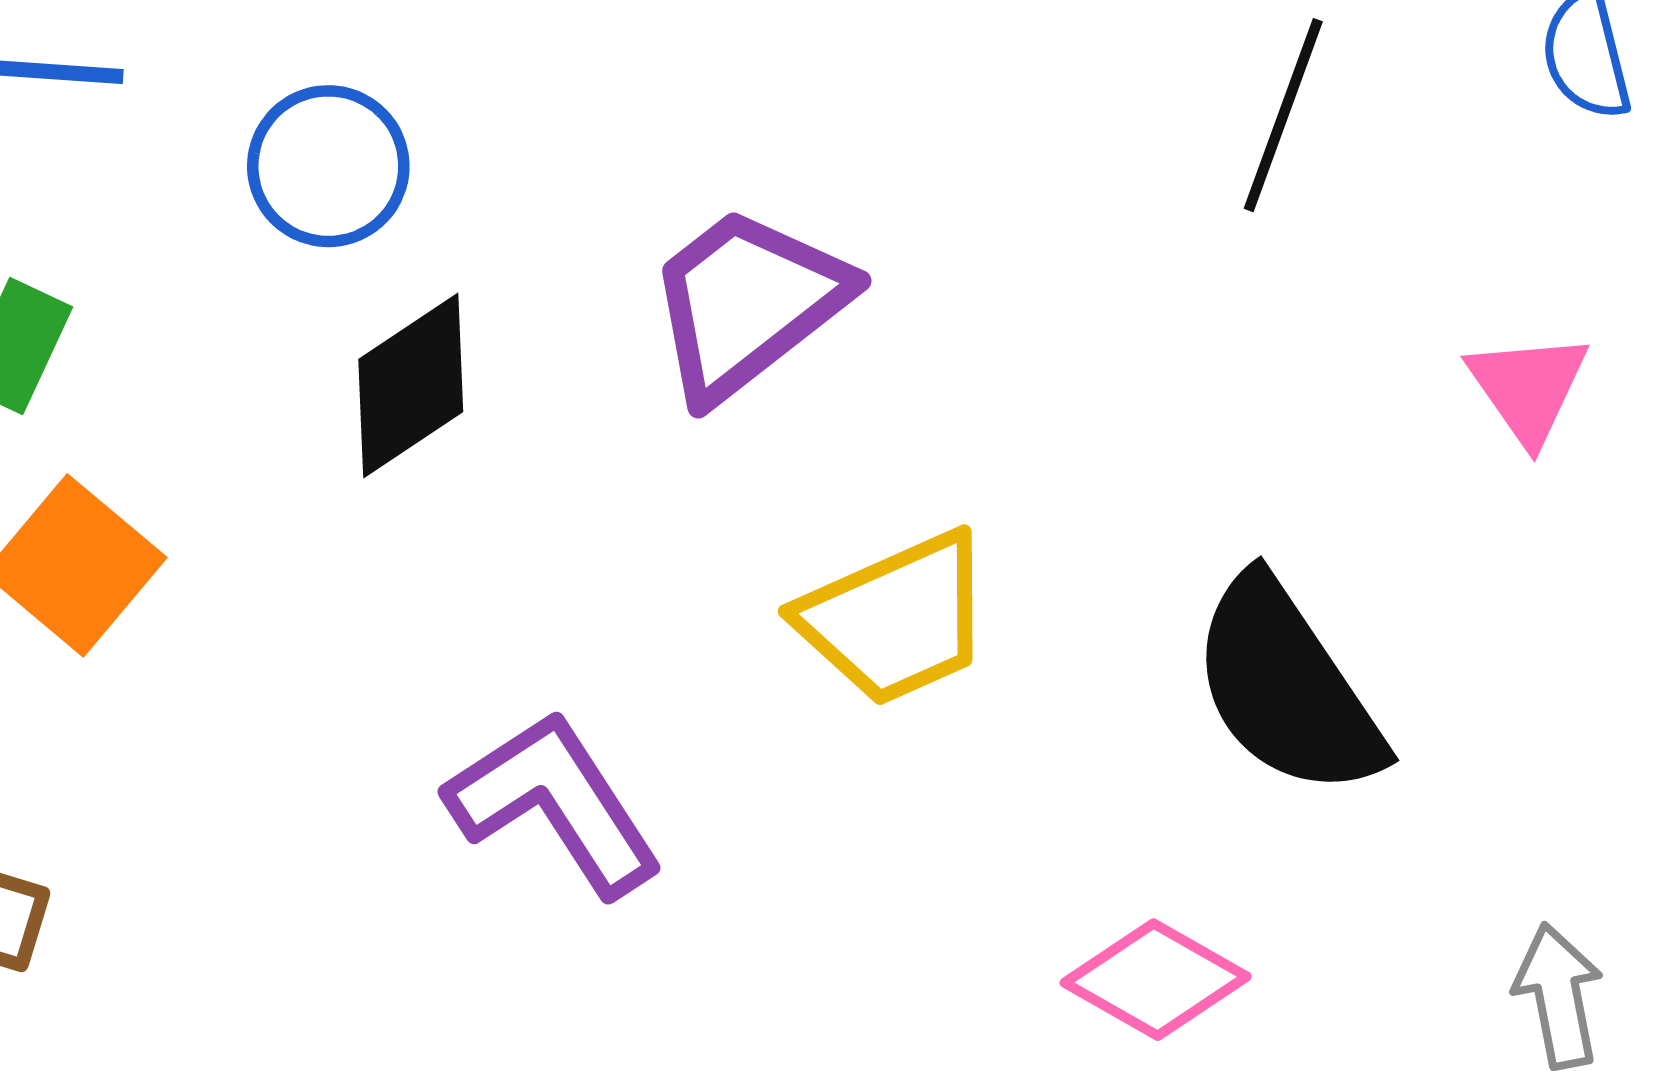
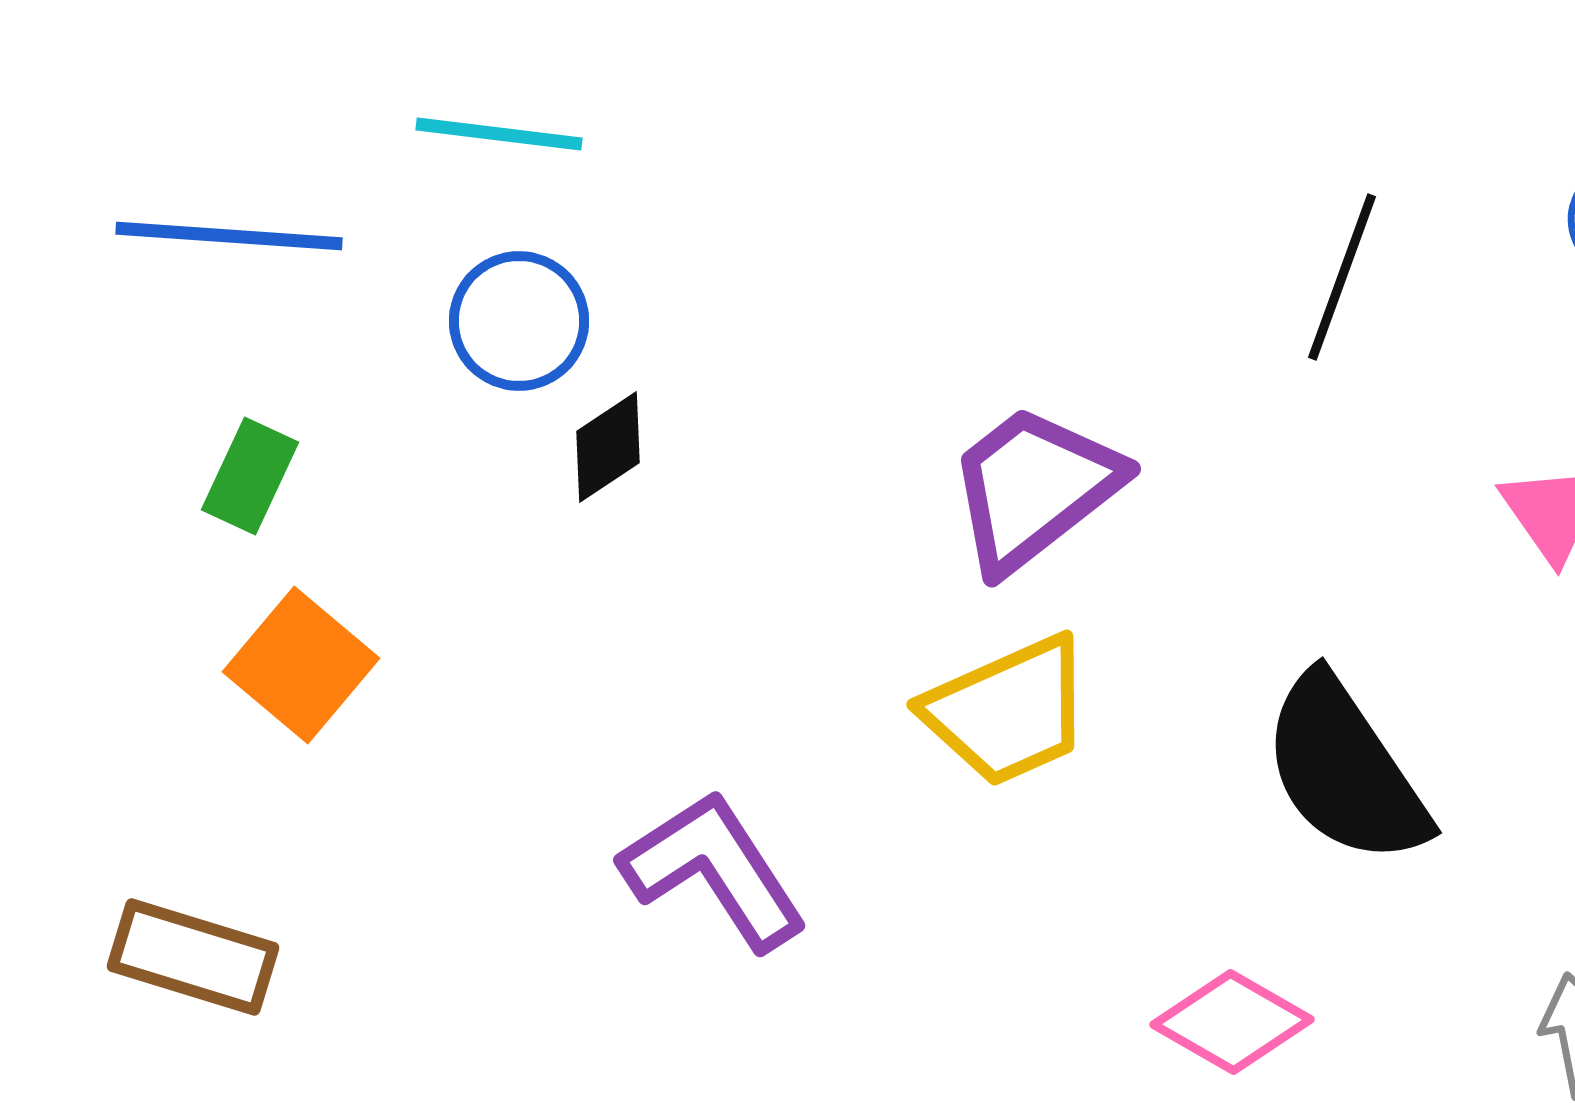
purple trapezoid: (747, 303) -> (1034, 488), moved
black diamond: (411, 385) -> (608, 447), moved, size x0.7

